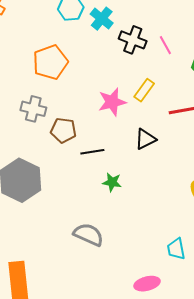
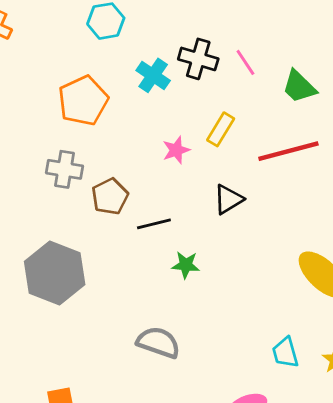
cyan cross: (102, 19) -> (153, 75), moved
pink star: (112, 102) -> (176, 150), size x0.7
brown pentagon: (63, 130) -> (110, 196), turned -30

